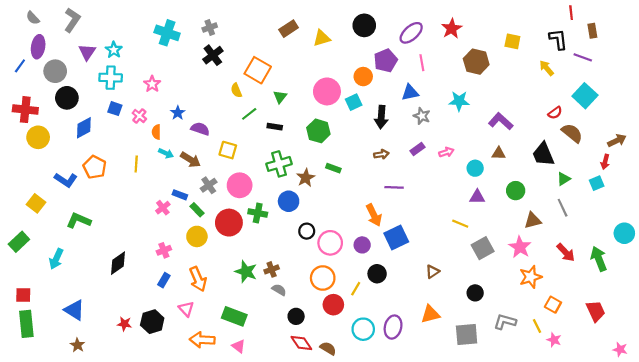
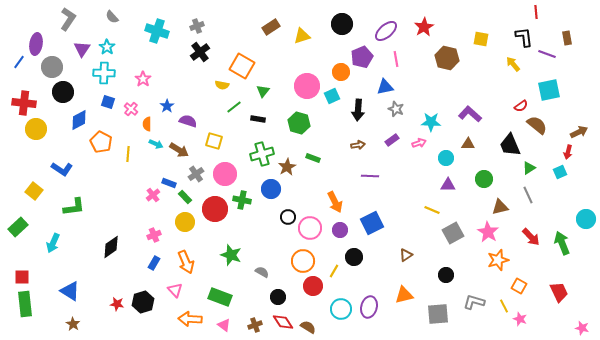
gray semicircle: (33, 18) -> (112, 17), moved
brown rectangle: (592, 31) -> (567, 38), moved
yellow semicircle: (236, 90) -> (222, 85), turned -56
cyan square: (585, 96) -> (549, 90), turned 35
cyan star: (459, 101) -> (431, 122), moved
orange pentagon: (95, 167) -> (101, 142), moved
orange arrow: (374, 215) -> (335, 202), moved
green L-shape: (79, 220) -> (74, 207), turned 150
brown cross: (272, 269) -> (255, 325), moved

